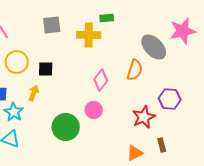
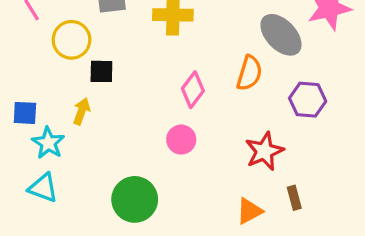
yellow circle: (17, 62) -> (71, 40), moved
purple hexagon: (170, 99) -> (308, 100), moved
green circle: (66, 127) -> (135, 199), moved

